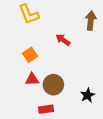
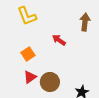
red triangle: (32, 79) -> (30, 77), turned -32

